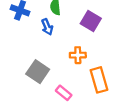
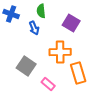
orange cross: (78, 55) -> (60, 52), size x1.5

